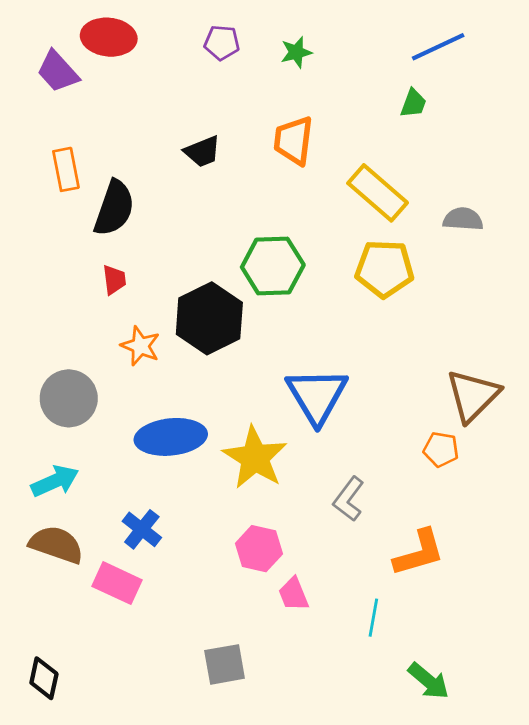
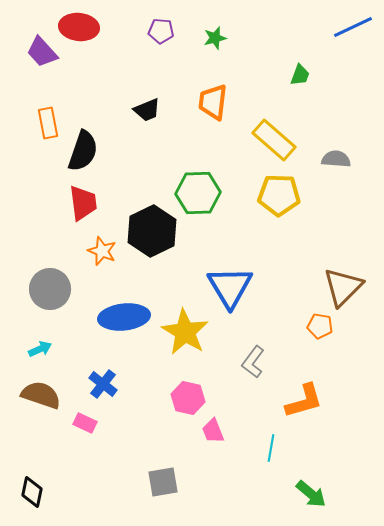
blue line: (438, 47) -> (353, 27), moved
red trapezoid: (114, 280) -> (83, 203), size x1.6
cyan arrow: (55, 481) -> (40, 349), size x0.7
pink rectangle: (117, 583) -> (85, 423), size x0.7

